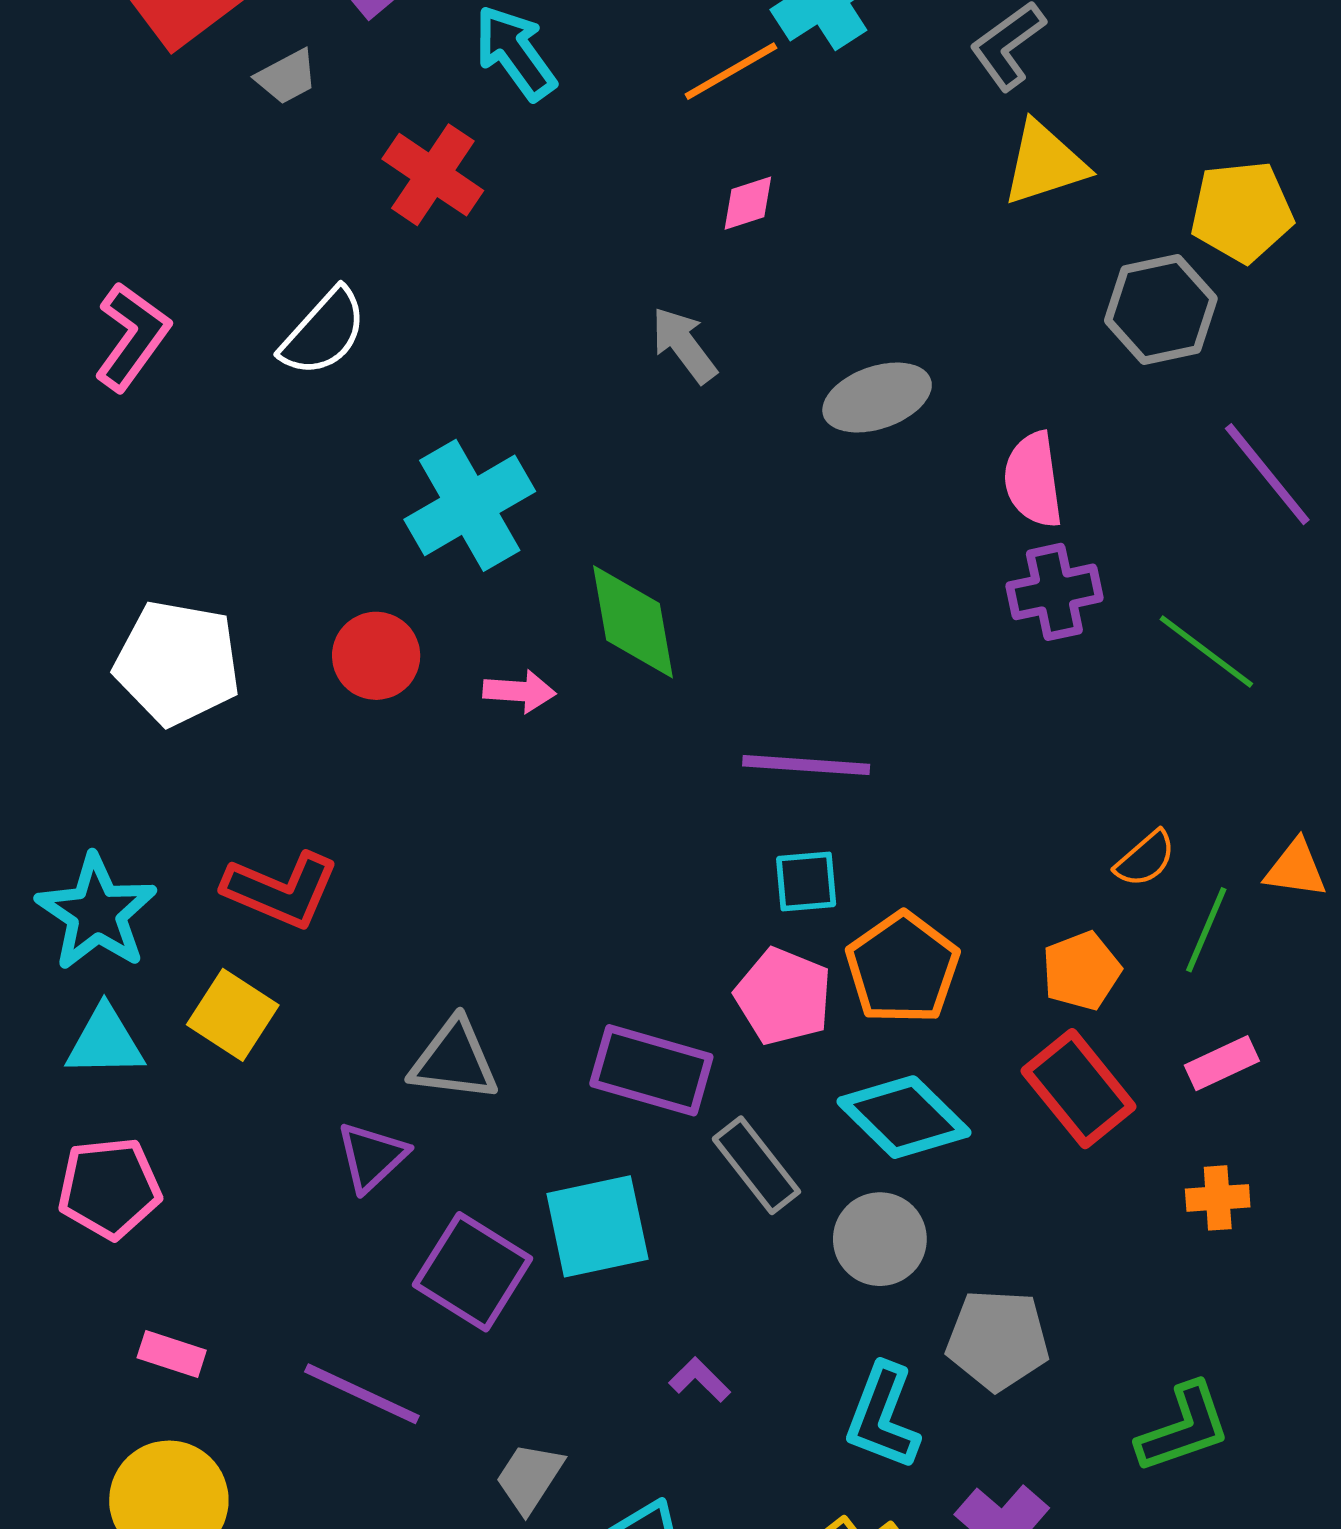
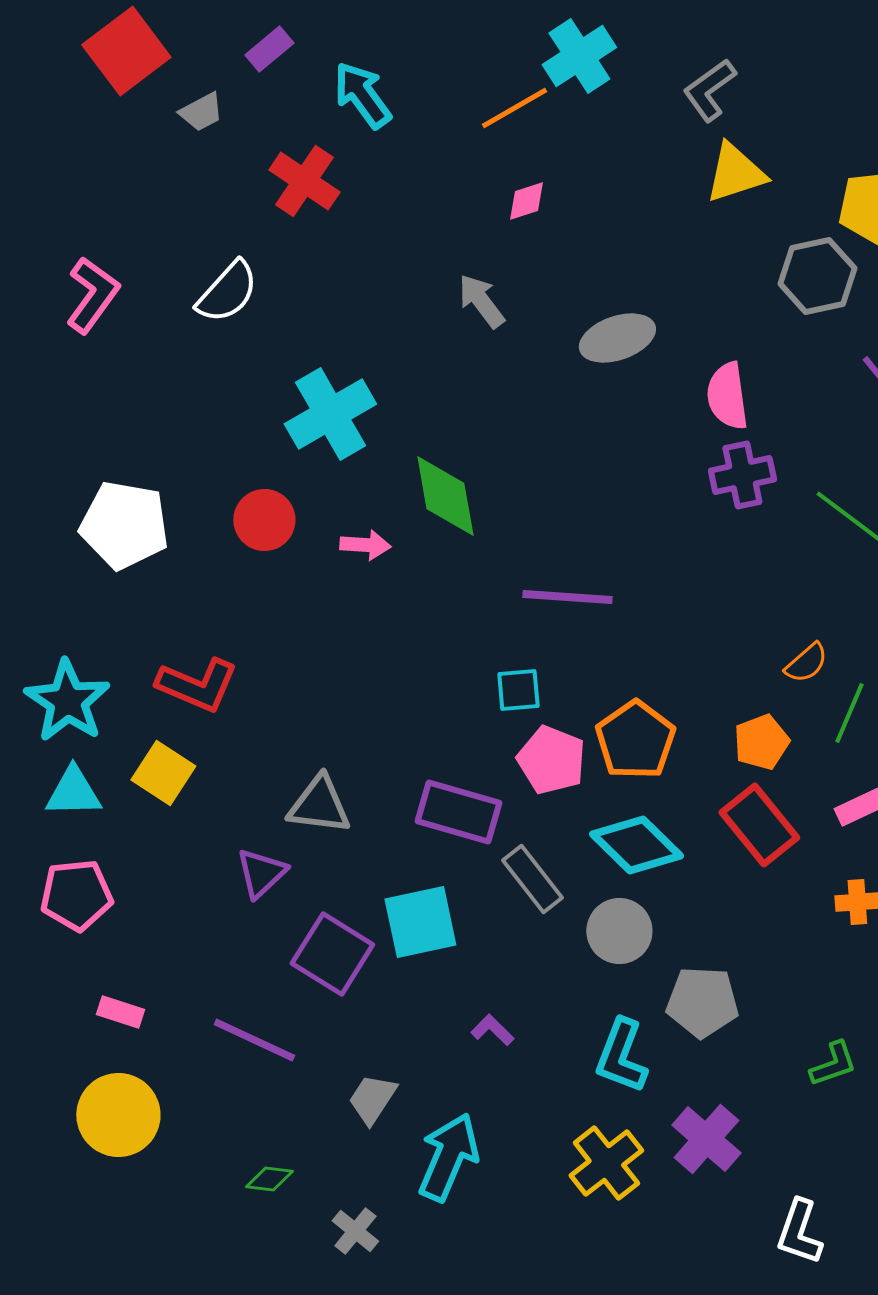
cyan square: (806, 881) -> (518, 690), moved
green L-shape: (1184, 1428) -> (833, 1064), size x0.7

